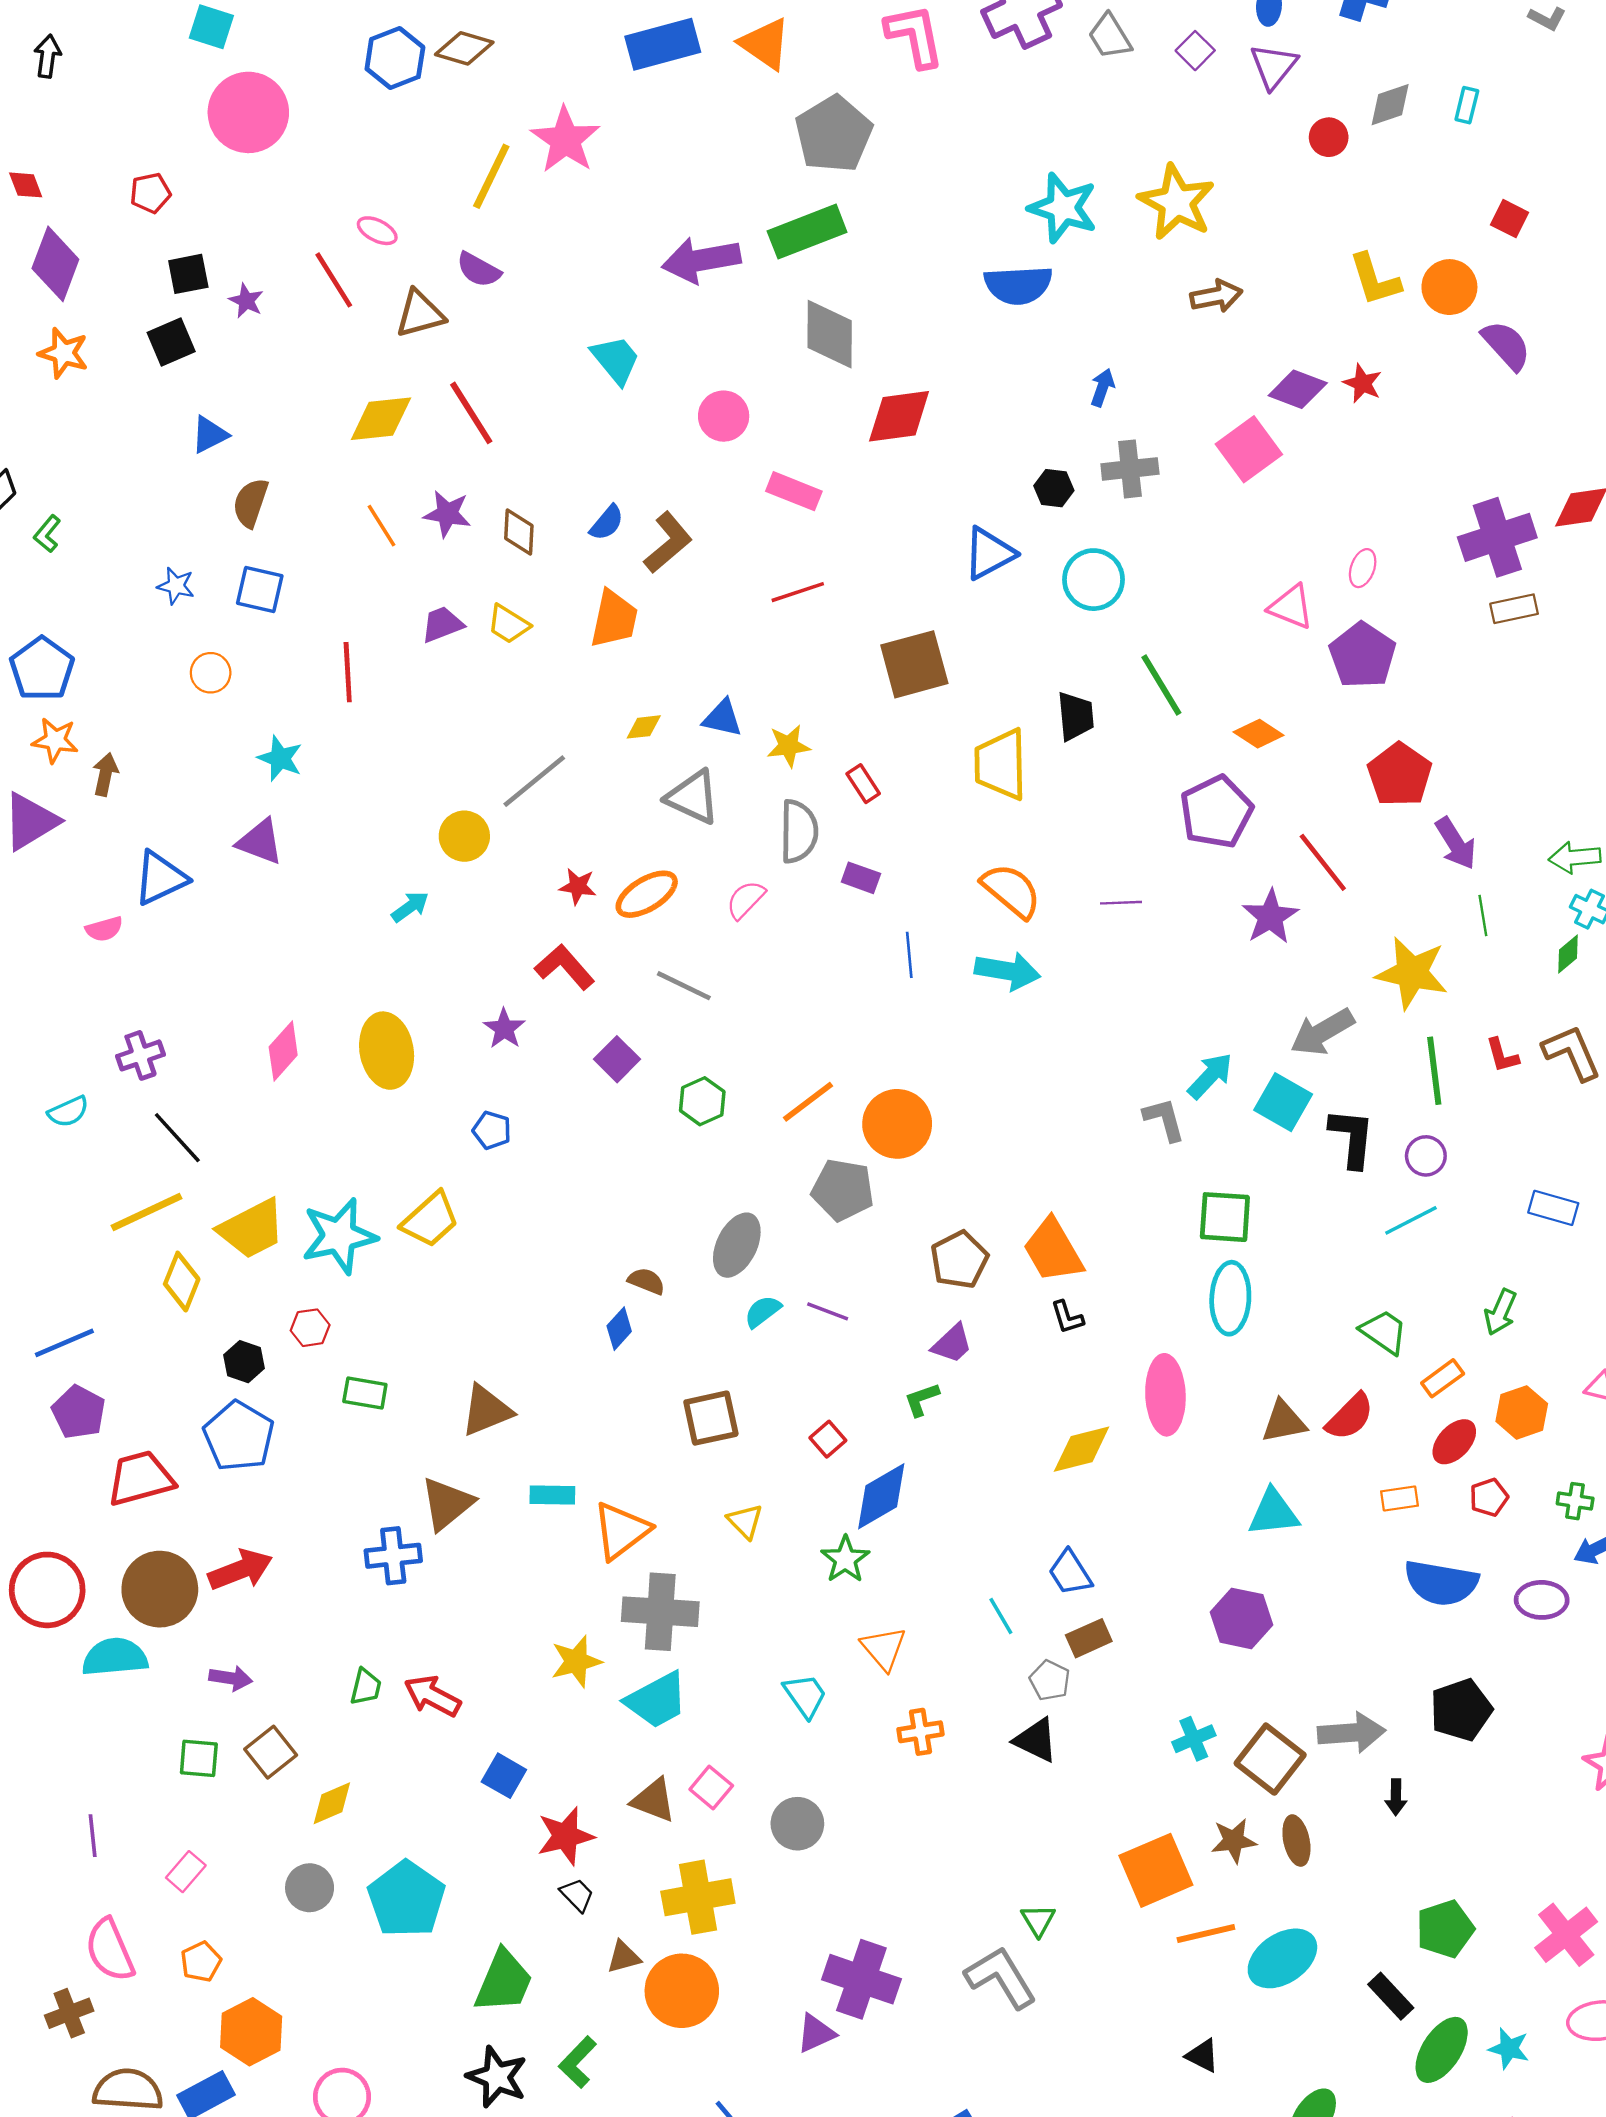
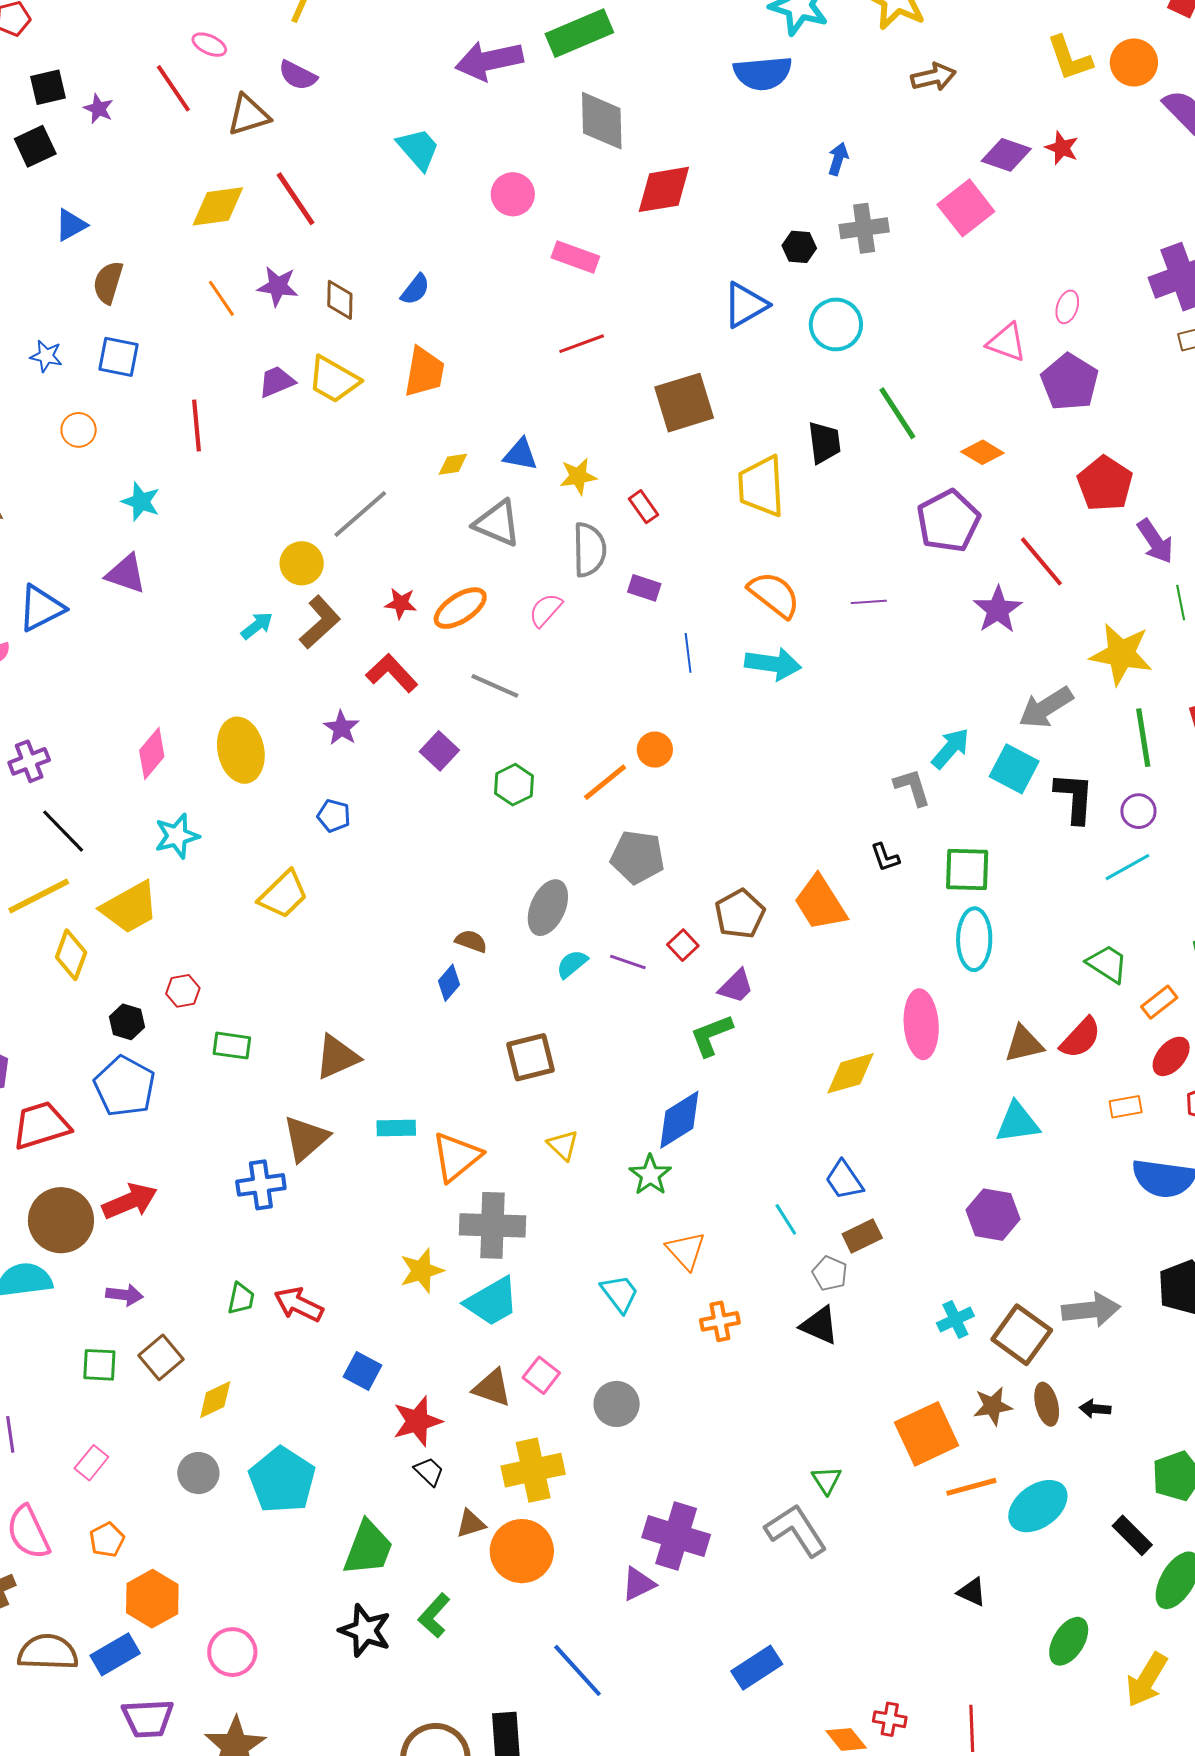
brown L-shape: (668, 542) -> (320, 622), moved
yellow trapezoid: (508, 624) -> (334, 380), size x1.4
orange circle: (897, 1124) -> (655, 750), moved, size x0.6
cyan star: (339, 1236) -> (177, 836), moved, size x0.7
black L-shape: (1067, 1317) -> (885, 857), moved
green L-shape: (922, 1399) -> (711, 1035), size x1.4
red square: (828, 1439) -> (683, 945), moved
black arrow: (1396, 1797) -> (1095, 1409), moved, turned 96

